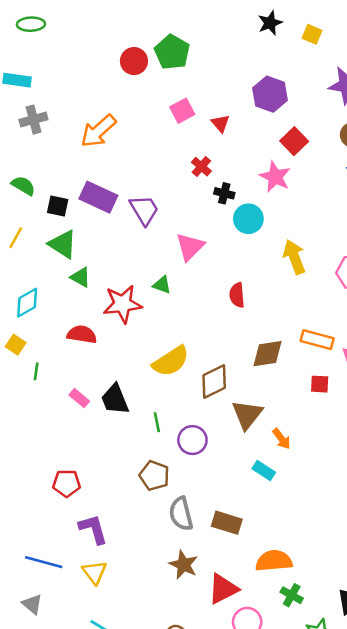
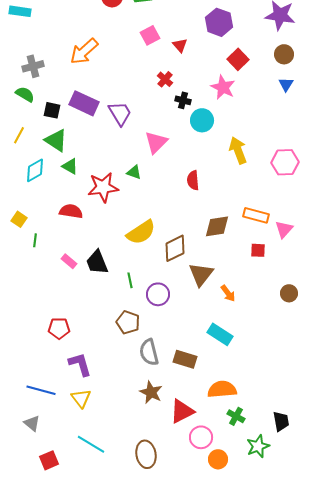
gray cross: (33, 120) -> (33, 66), moved
cyan diamond: (27, 303) -> (35, 170), moved
cyan rectangle: (264, 471) -> (220, 334), moved, size x1.4

